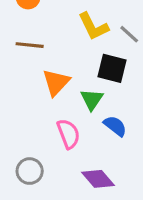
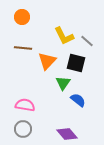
orange triangle: (56, 82) -> (47, 61), moved
pink semicircle: (68, 134) -> (25, 105), moved, turned -60

